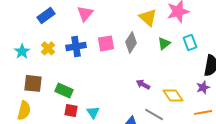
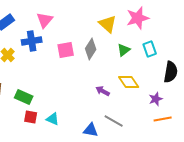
blue cross: (76, 46) -> (32, 41), moved
purple star: (203, 87) -> (156, 99), moved
yellow diamond: (173, 95) -> (129, 82), moved
cyan triangle: (93, 112) -> (53, 119), turned -32

